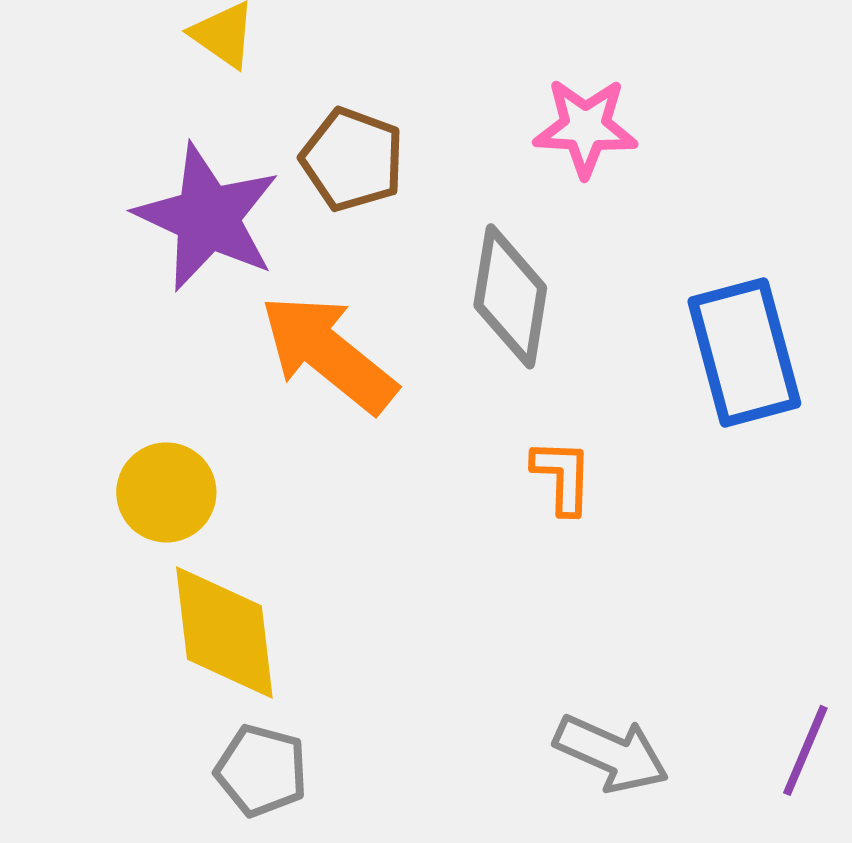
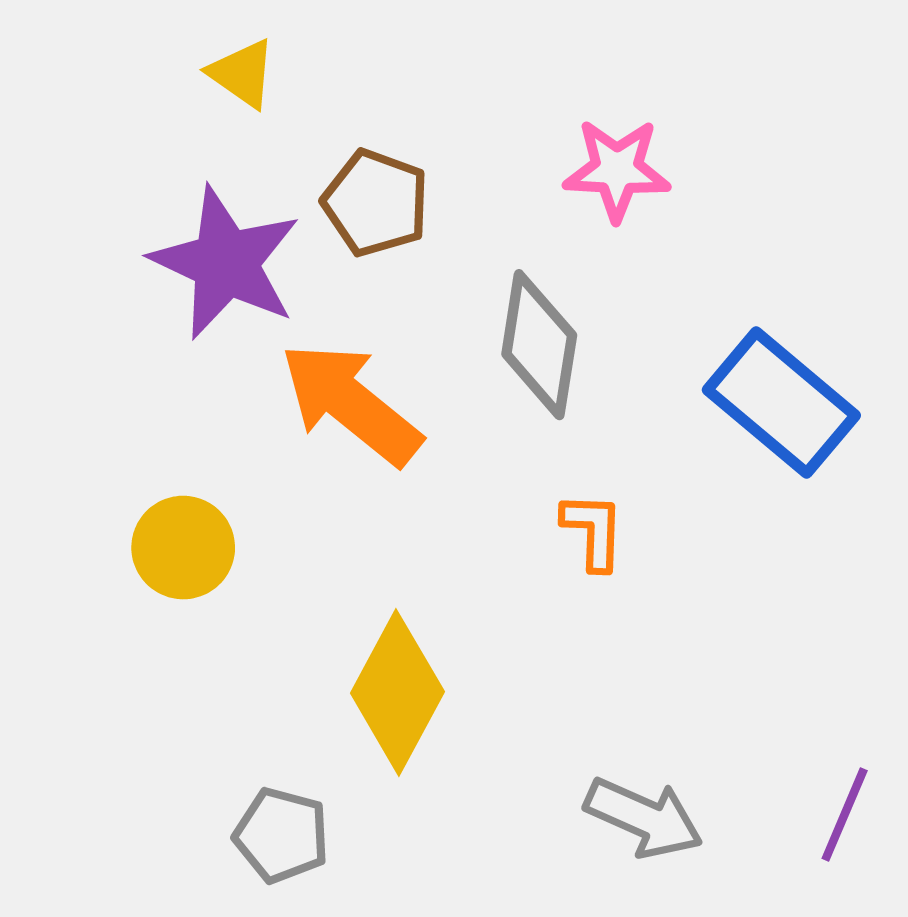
blue rectangle: (744, 352) -> (781, 403), turned -35
yellow diamond: (224, 632) -> (397, 692), moved, turned 35

